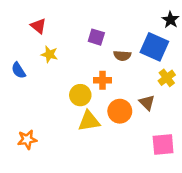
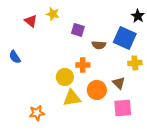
yellow star: (49, 54) -> (53, 14), moved
yellow cross: (167, 78) -> (135, 63), turned 32
orange star: (27, 140) -> (37, 113), moved
pink square: (163, 145) -> (123, 108), moved

